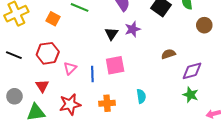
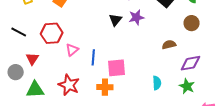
brown circle: (204, 25) -> (192, 23), moved
pink square: (115, 65) -> (116, 68), moved
red triangle: (42, 86) -> (32, 59), moved
cyan semicircle: (141, 96) -> (157, 83), moved
red star: (70, 104) -> (69, 85), turned 30

